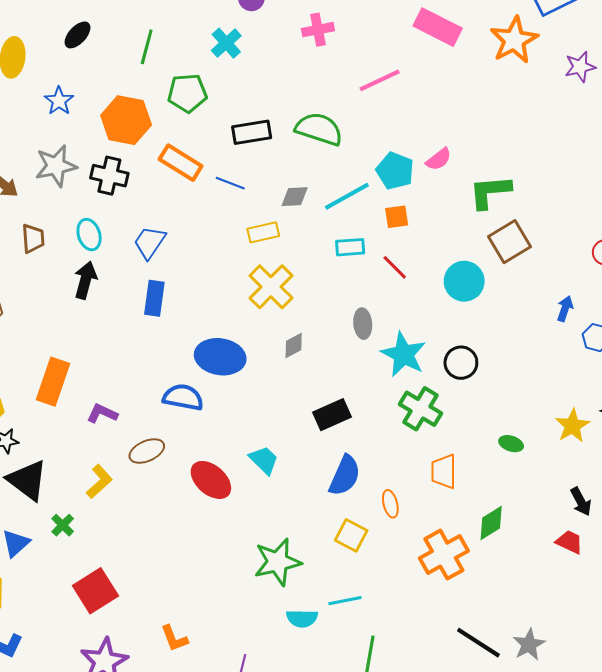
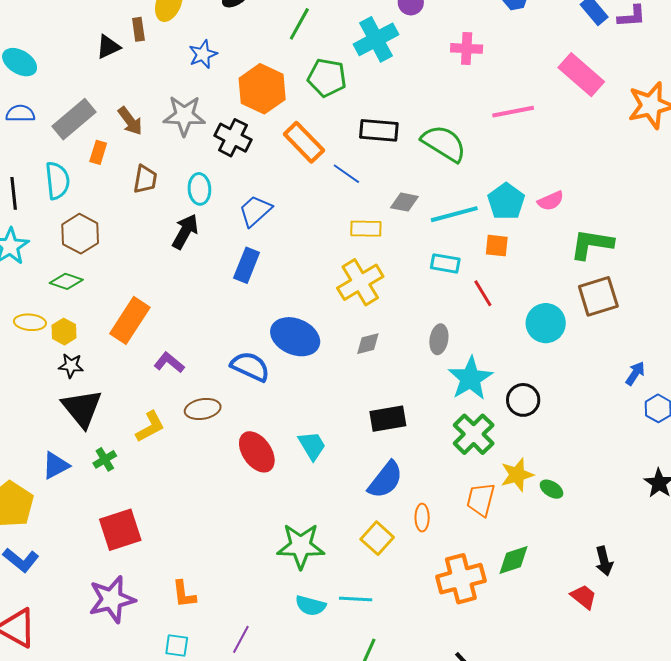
cyan cross: (226, 43) -> (376, 39), size x1.4
yellow star: (572, 426) -> (517, 475), moved

